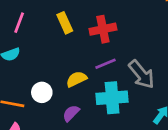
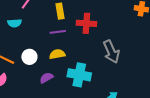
purple line: (106, 64) -> (58, 32), moved
gray arrow: (142, 74) -> (111, 52), moved

